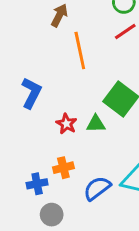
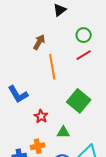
blue L-shape: (31, 93) -> (18, 94), turned 120
green triangle: (96, 124) -> (63, 132), moved

